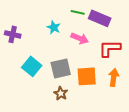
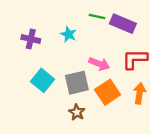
purple cross: (13, 34) -> (31, 39), moved
pink arrow: (80, 38) -> (99, 64), moved
orange square: (87, 76) -> (108, 92), turned -30

